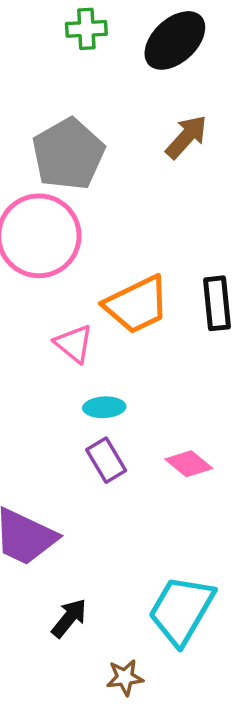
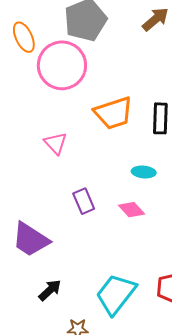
pink triangle: (74, 344) -> (56, 143), moved
cyan ellipse: (104, 407) -> (144, 172), moved

